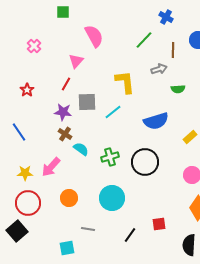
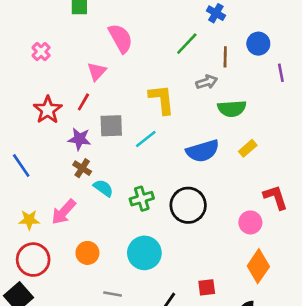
green semicircle: (178, 89) -> (232, 109), size x1.5
red star: (27, 90) -> (48, 110), moved, size x1.5
yellow rectangle: (190, 137) -> (248, 148), moved

